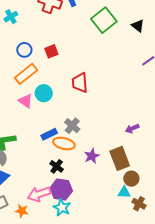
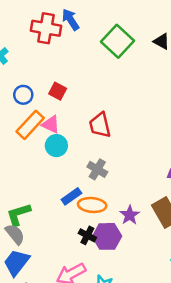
red square: (51, 51) -> (58, 91), turned -32
pink triangle: (26, 101) -> (51, 124), moved
gray cross: (72, 126) -> (97, 169), moved
purple hexagon: (61, 189) -> (107, 236), moved

